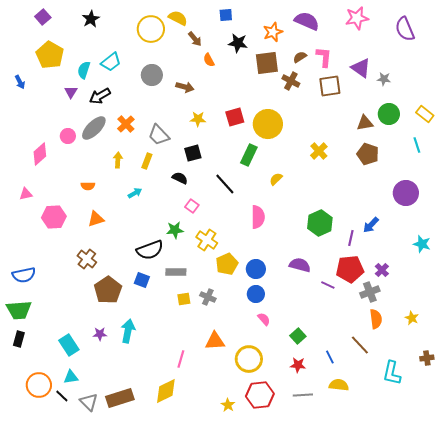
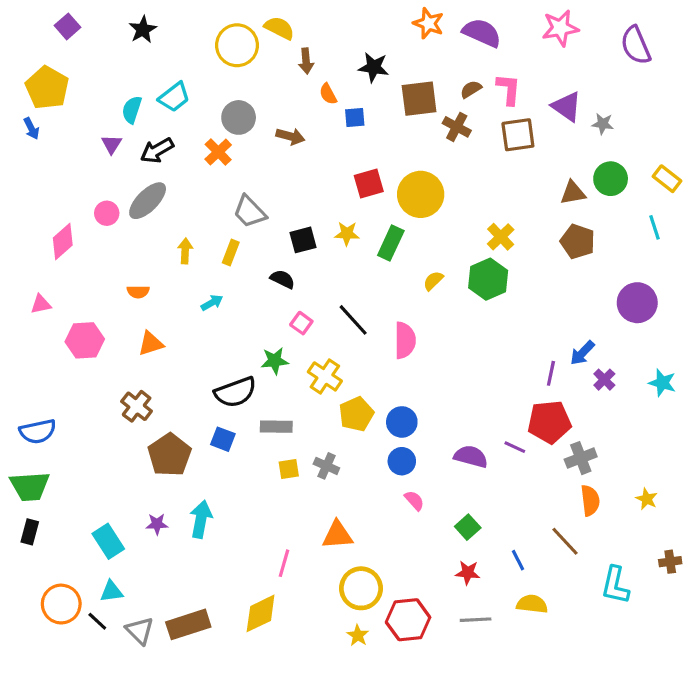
blue square: (226, 15) -> (355, 117), moved
orange star: (273, 32) -> (428, 23), moved, turned -30
brown arrow: (195, 39) -> (306, 61), turned 35
yellow pentagon: (50, 55) -> (47, 88), moved
yellow star: (198, 119) -> (347, 234), moved
orange cross: (126, 124) -> (218, 152), moved
black line: (225, 184) -> (353, 320), moved
green hexagon: (320, 223) -> (488, 279), moved
purple semicircle: (300, 265) -> (471, 456), moved
purple cross: (382, 270) -> (604, 380), moved
yellow circle: (249, 359) -> (361, 588), moved

